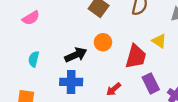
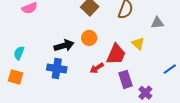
cyan semicircle: (34, 59) -> (19, 53), moved
red arrow: (114, 89) -> (97, 68), moved

